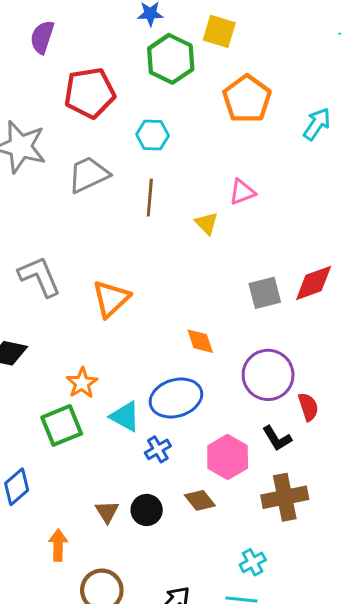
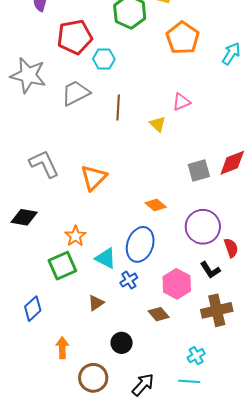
cyan hexagon: (153, 135) -> (104, 59), moved
orange diamond: (200, 341) -> (156, 205), turned -30
blue ellipse: (176, 398) -> (140, 244), turned -52
black circle: (147, 510) -> (122, 343), moved
brown triangle: (107, 512) -> (96, 303), moved, turned 30

